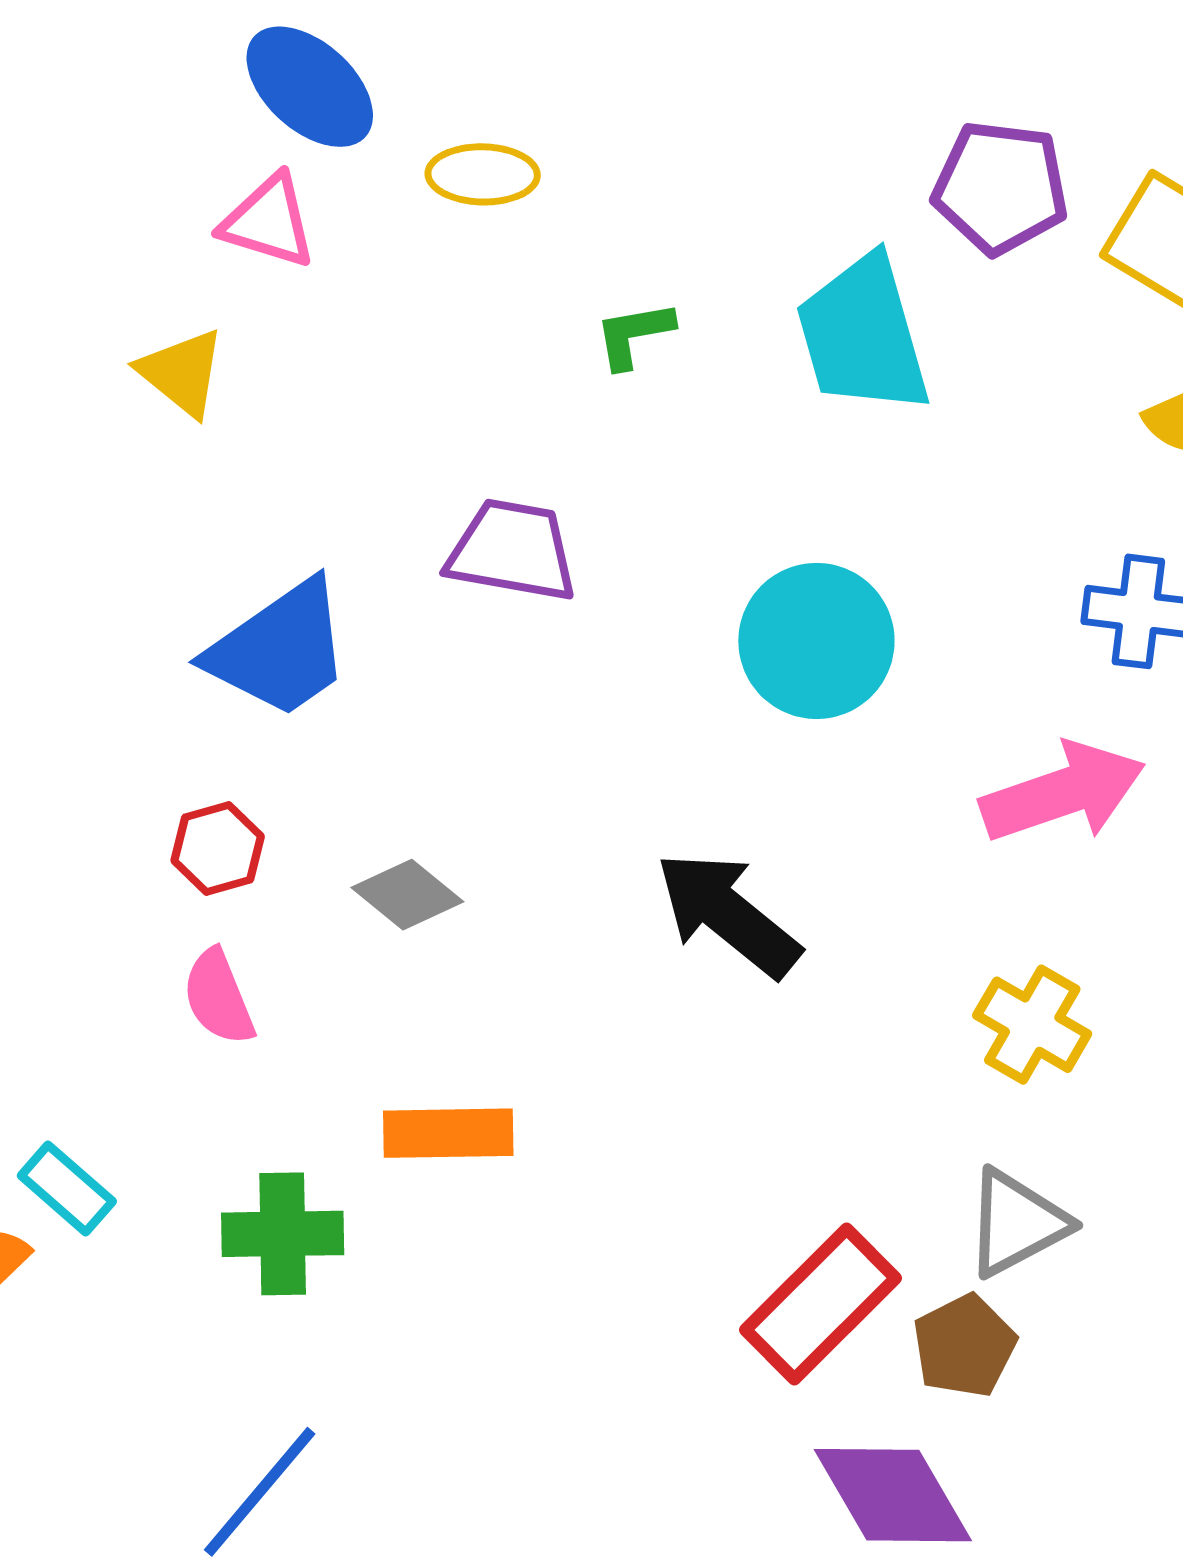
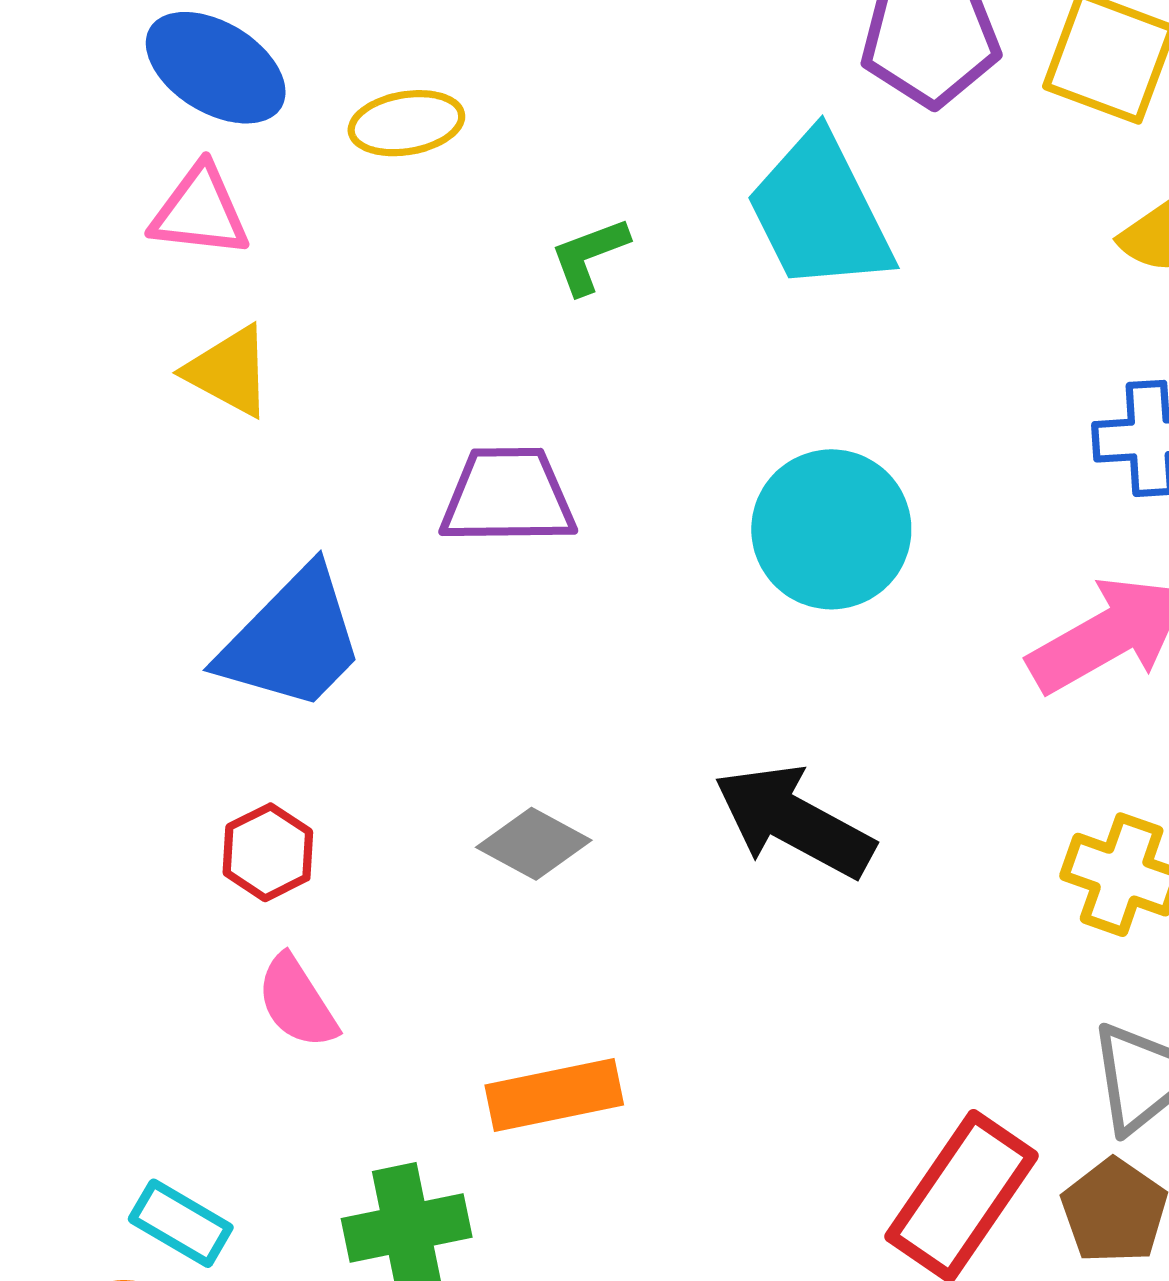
yellow triangle: (182, 372) -> (229, 371), moved
gray diamond: (407, 895) -> (534, 844), moved

